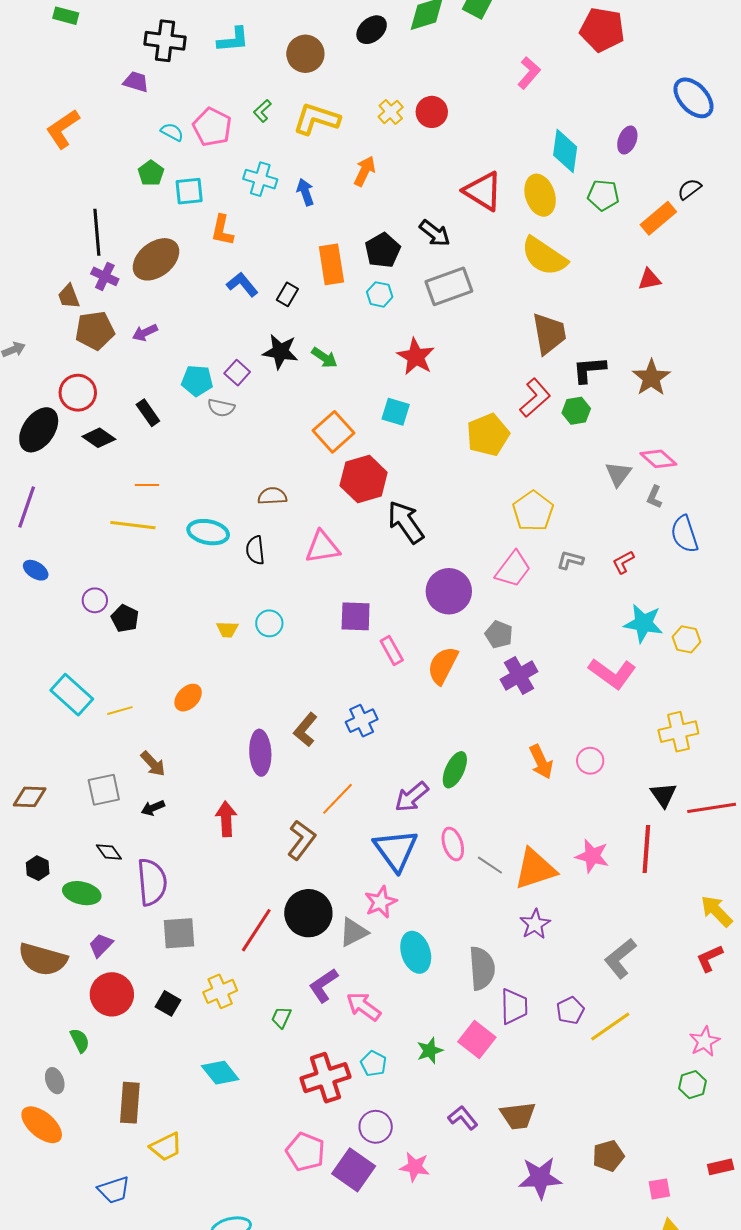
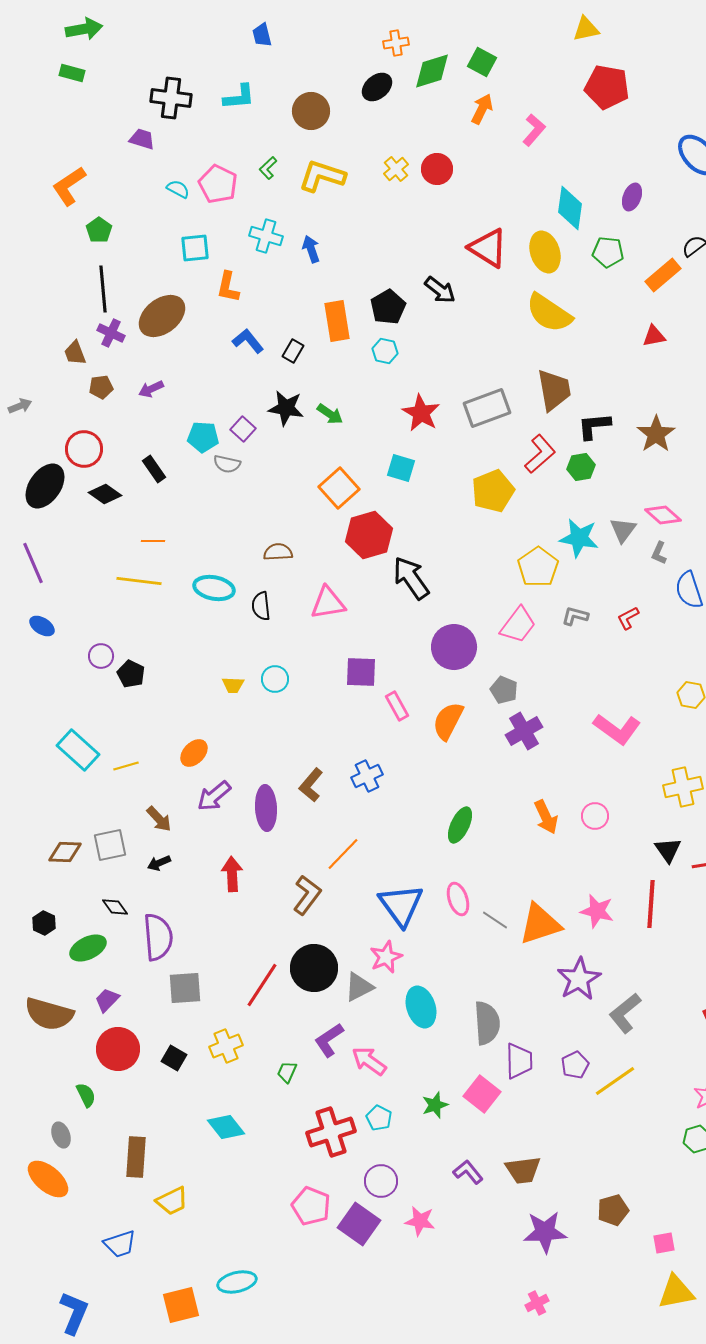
orange arrow: (365, 171) -> (482, 109), moved
green pentagon: (151, 173) -> (99, 230), moved
gray rectangle: (449, 286) -> (487, 408), moved
brown pentagon: (95, 331) -> (101, 387), size x0.6
purple line: (27, 507) -> (33, 563), turned -42
cyan star: (643, 623) -> (579, 538), moved
brown diamond: (30, 797) -> (65, 852), moved
purple arrow: (412, 797) -> (214, 796), moved
green ellipse: (82, 893) -> (88, 948), turned -39
purple star: (535, 924) -> (579, 979), moved, size x1.4

